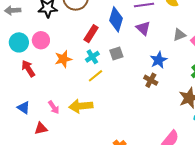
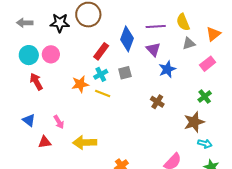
gray triangle: (179, 35) -> (189, 44), moved
orange star: (63, 59) -> (80, 84), moved
blue star: (159, 60) -> (167, 69), moved
yellow line: (96, 76) -> (103, 93), turned 56
yellow arrow: (81, 106) -> (85, 143), moved

